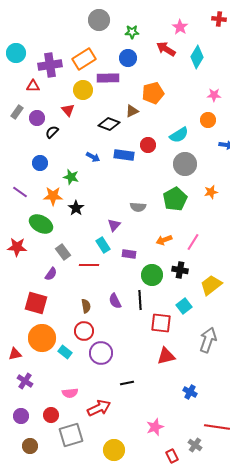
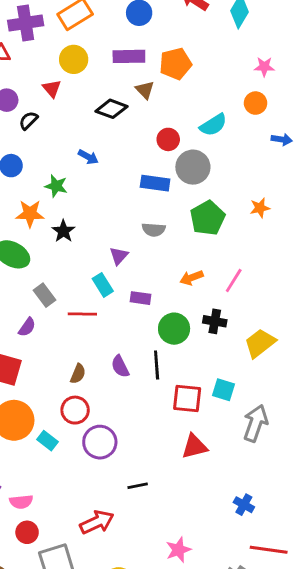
purple rectangle: (108, 78) -> (129, 56), moved
brown triangle: (132, 111) -> (145, 90), turned -48
blue rectangle: (124, 155) -> (155, 183), moved
gray circle: (185, 164) -> (193, 167), moved
brown semicircle: (86, 306) -> (78, 374), turned 32
cyan square: (184, 306) -> (223, 390), moved, turned -35
blue cross: (190, 392) -> (244, 505), moved
pink semicircle: (70, 393) -> (21, 502), moved

